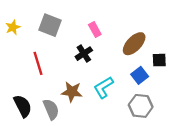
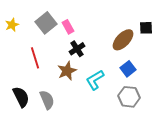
gray square: (50, 25) -> (46, 23), turned 30
pink rectangle: (95, 29) -> (68, 27), moved
black square: (159, 60) -> (146, 28), moved
brown star: (72, 92) -> (67, 71), moved, turned -30

